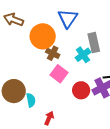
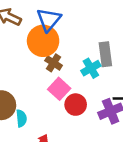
blue triangle: (68, 18) -> (49, 20), moved
red circle: (81, 90) -> (76, 105), moved

